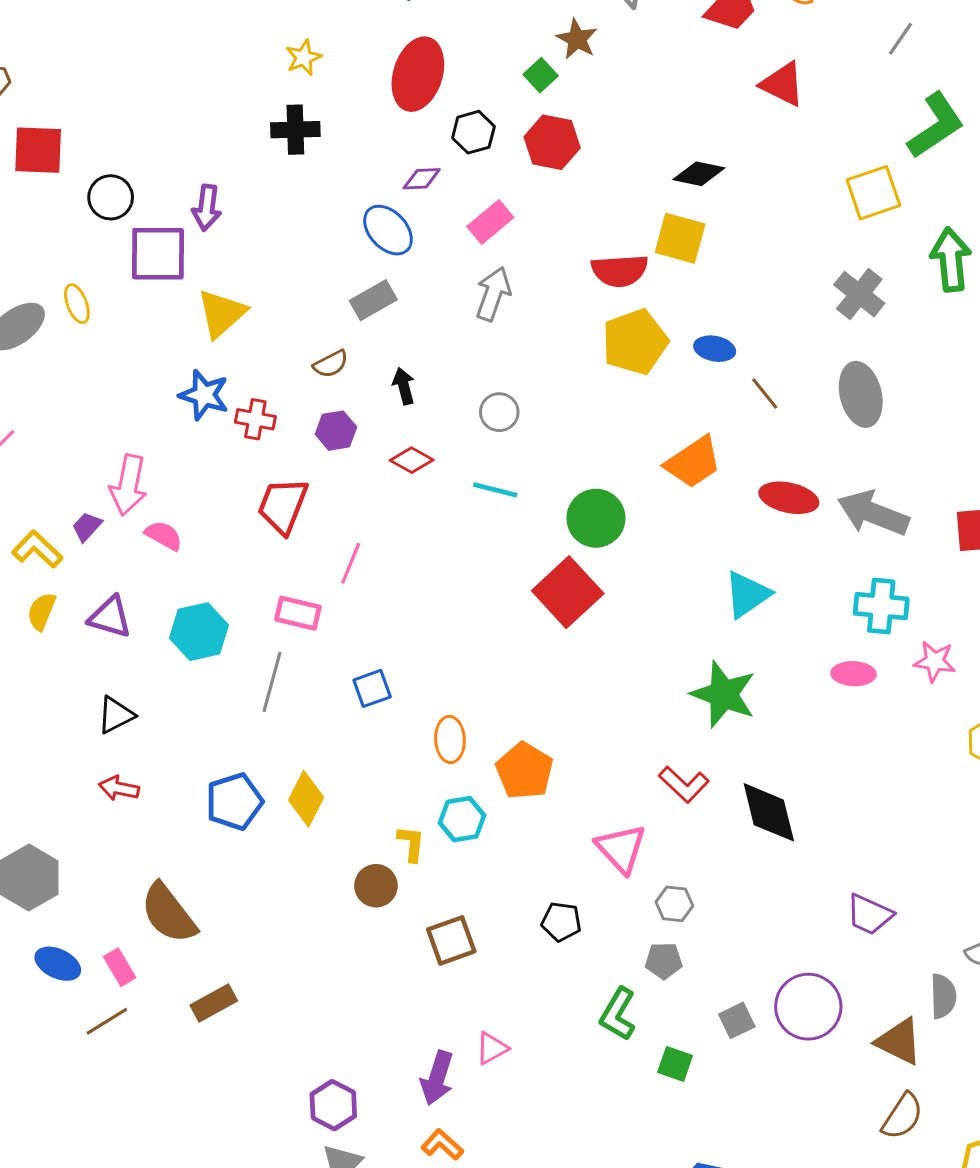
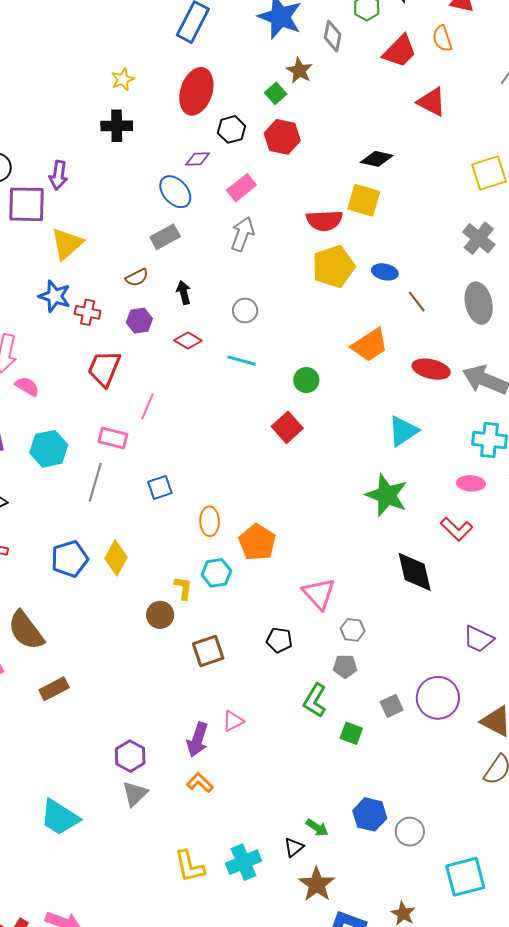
green circle: (596, 518) -> (306, 380), size x0.7
red square: (568, 592) -> (287, 427), size x0.7
red L-shape: (684, 784) -> (457, 529), moved

